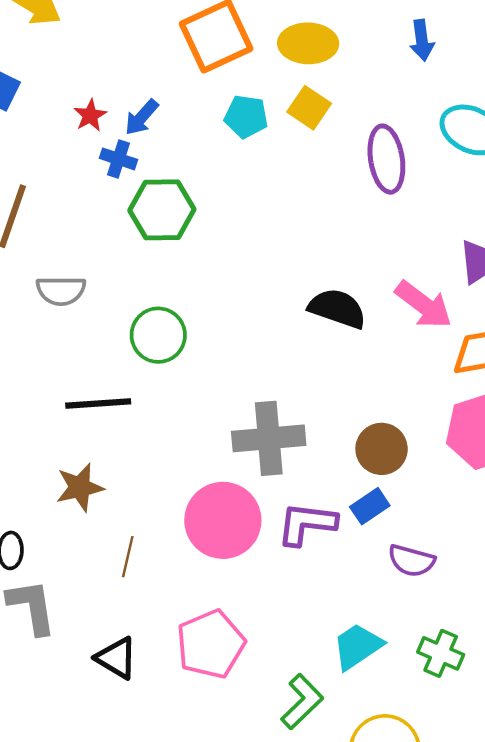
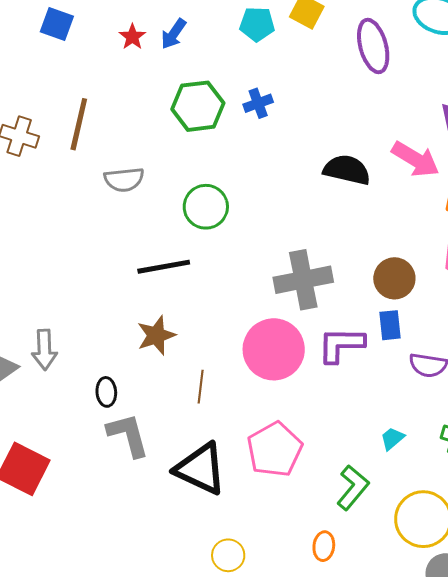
blue cross: (118, 159) -> (258, 103), moved, turned -32
blue rectangle: (370, 506) -> (390, 325), turned -56
cyan trapezoid: (357, 646) -> (392, 438), size x0.6
black triangle: (117, 658) -> (201, 469), size x1.5

